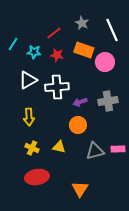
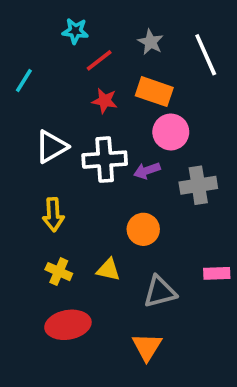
cyan star: (34, 52) -> (75, 31), moved
pink circle: (105, 62) -> (171, 132), moved
purple arrow: (80, 102) -> (147, 171), moved
gray triangle: (95, 151) -> (160, 292), moved

